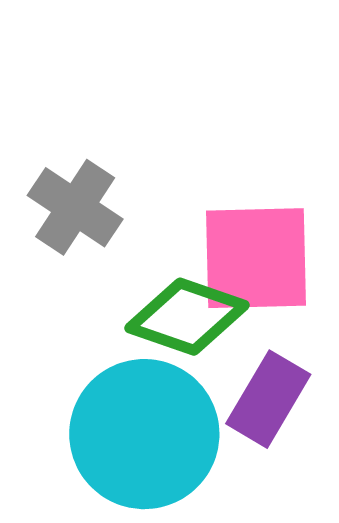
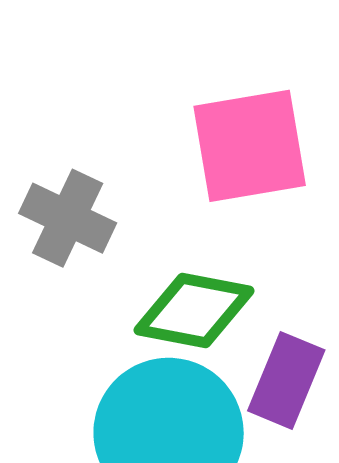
pink square: (256, 258) -> (250, 146), moved

